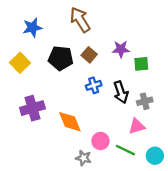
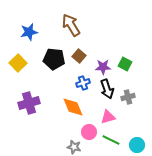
purple star: (121, 49) -> (103, 67), moved
green square: (141, 64) -> (125, 64), turned 32
orange diamond: (70, 122) -> (73, 107), moved
pink triangle: (137, 126) -> (108, 117), moved

